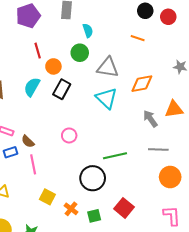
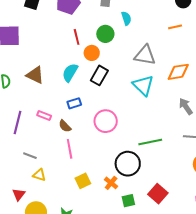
orange line: (138, 38) -> (175, 27), turned -32
green circle: (80, 53) -> (105, 34), moved
pink circle: (69, 135) -> (106, 121), size x1.5
blue rectangle: (10, 152) -> (74, 103), moved
yellow square: (47, 197) -> (83, 181), turned 35
orange cross: (71, 209) -> (111, 183), moved

